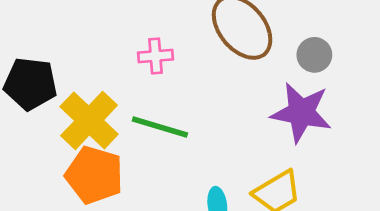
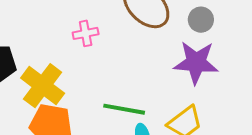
green line: (160, 127) -> (124, 109), moved

